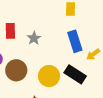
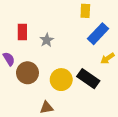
blue rectangle: (75, 41) -> (98, 34), moved, turned 60

